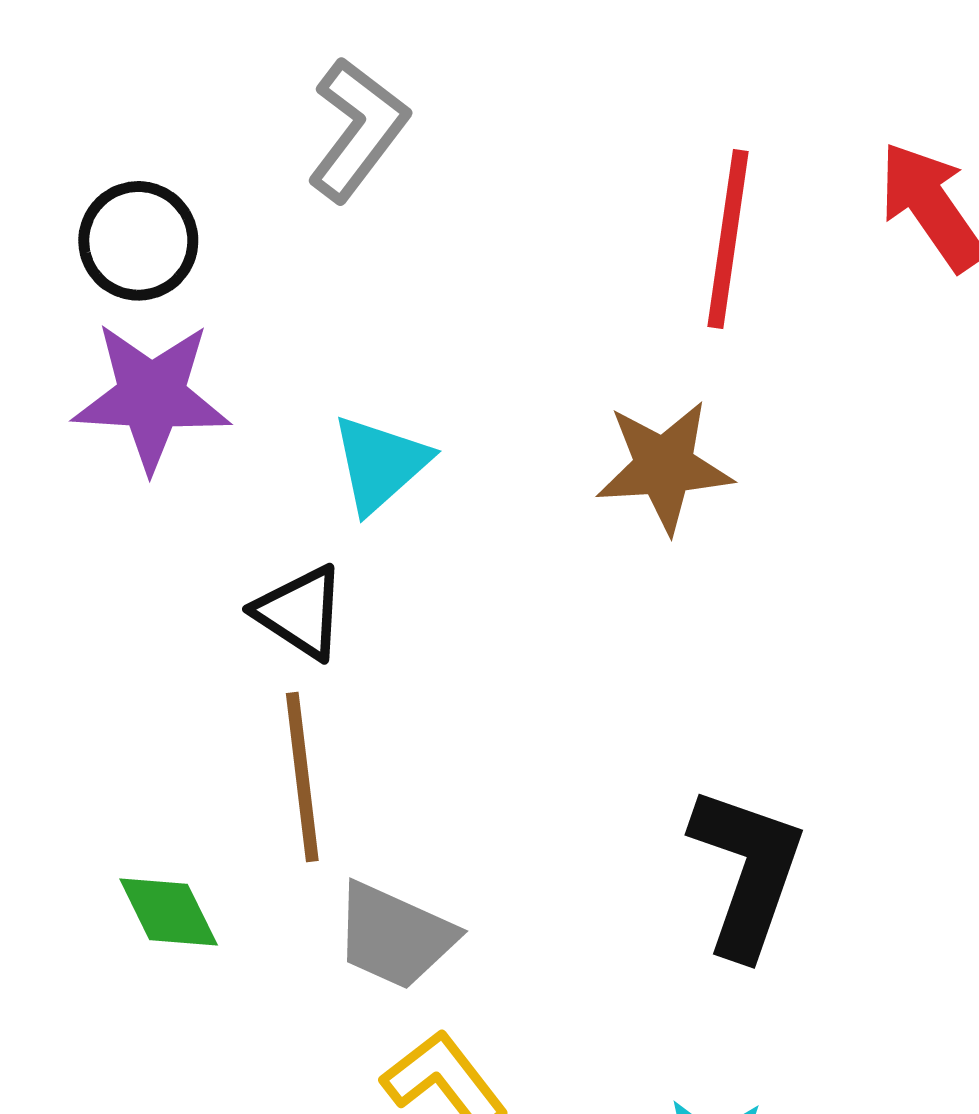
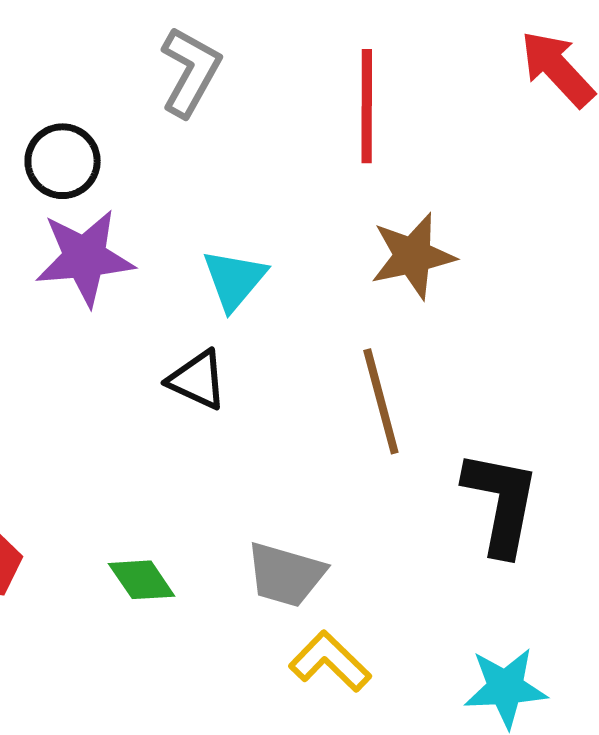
red line: (728, 239) -> (367, 106), moved
brown line: (302, 777) -> (381, 401), moved

